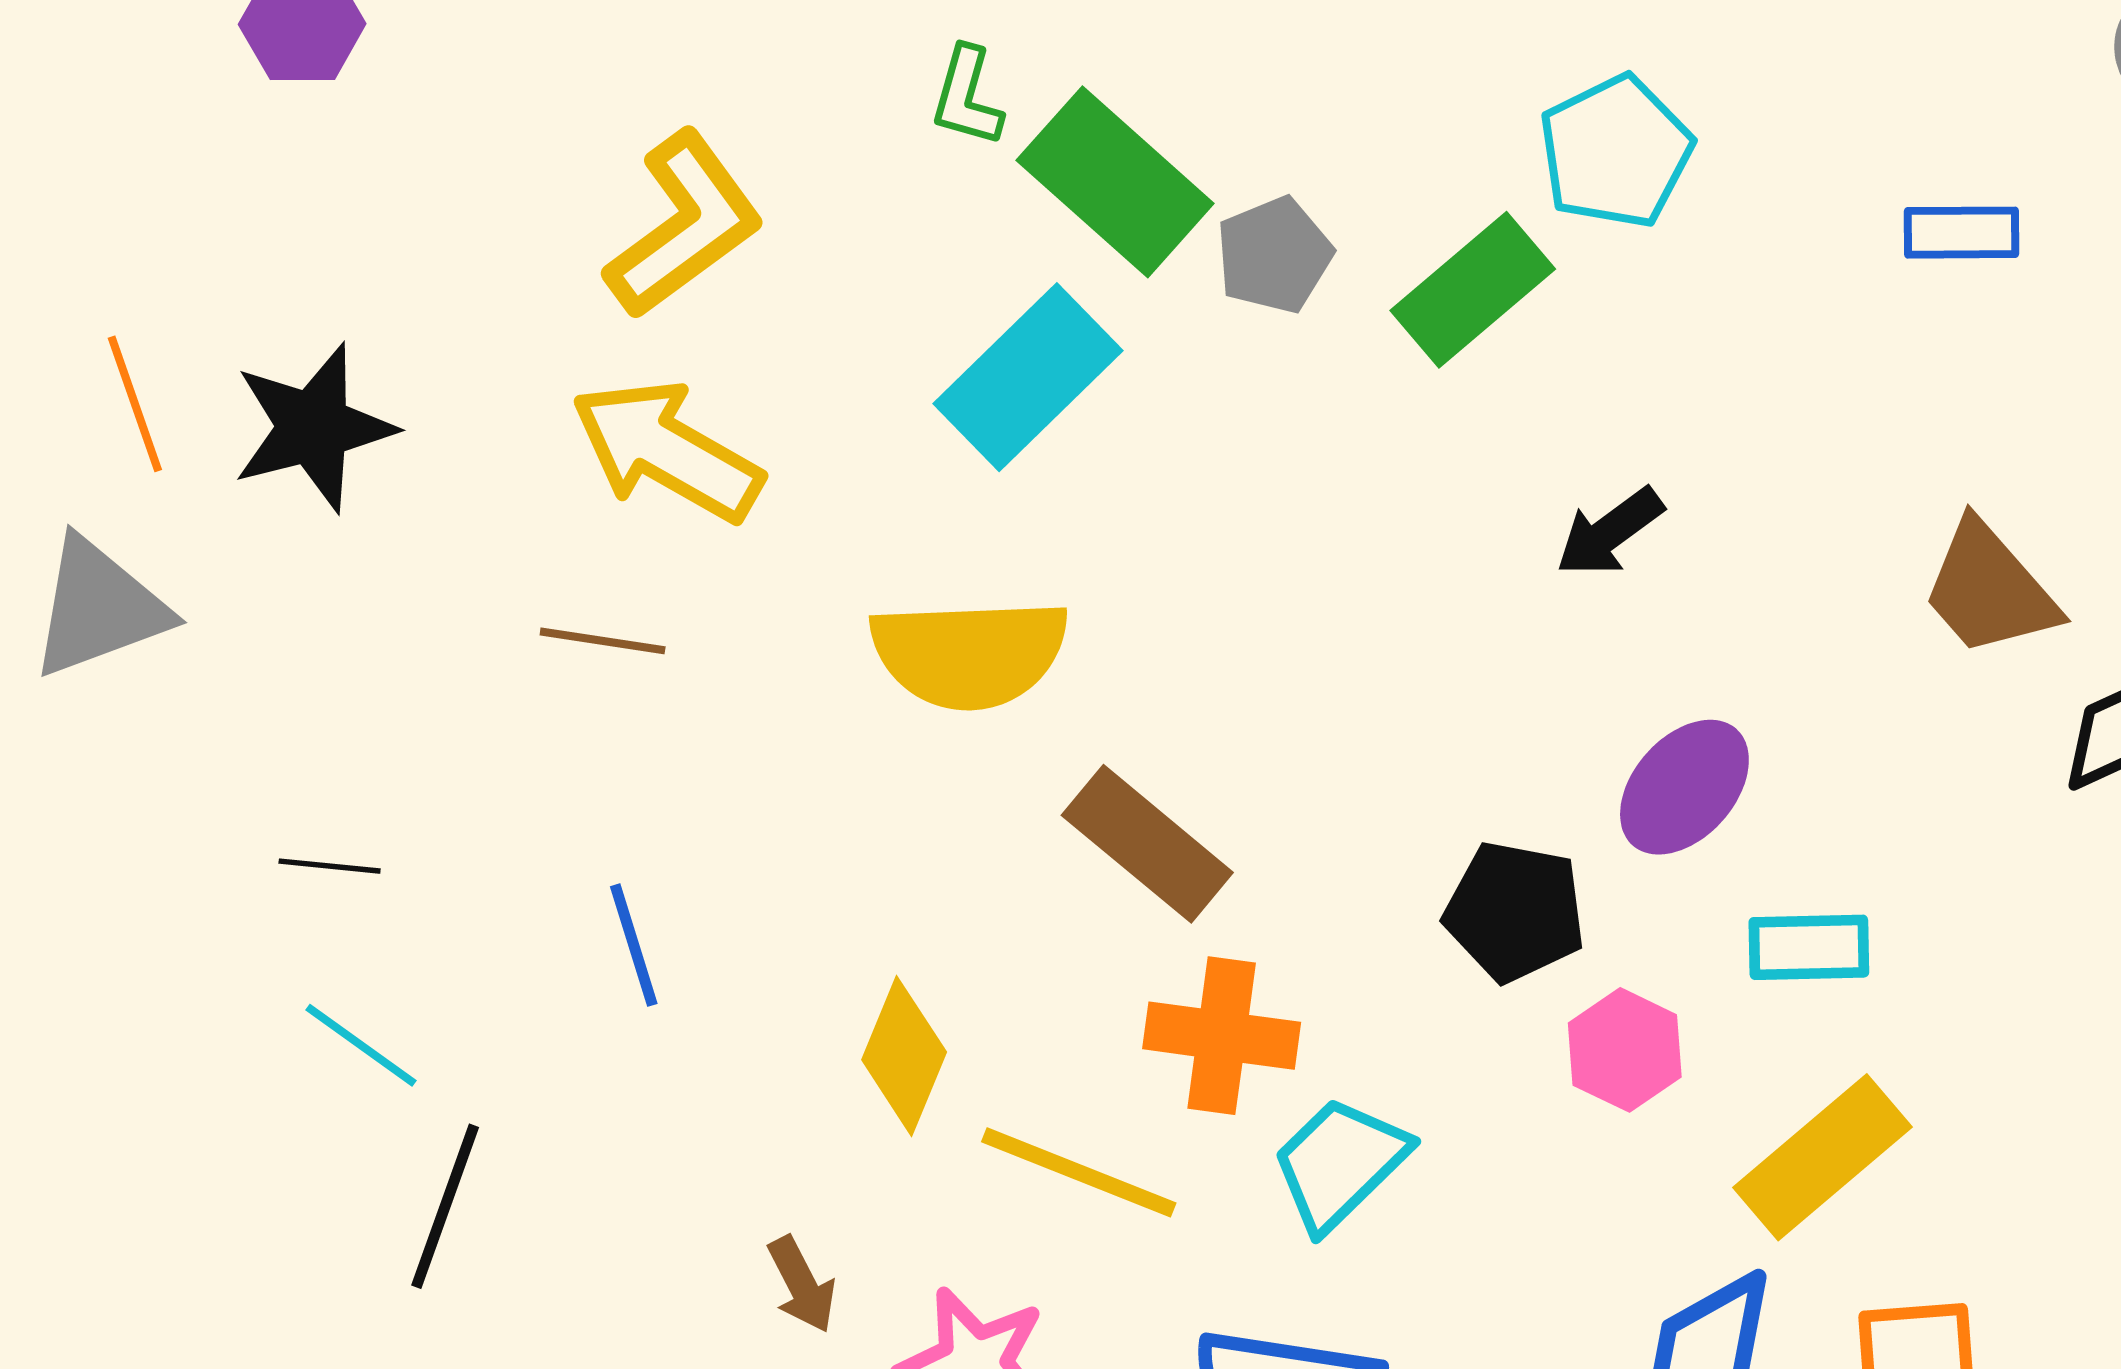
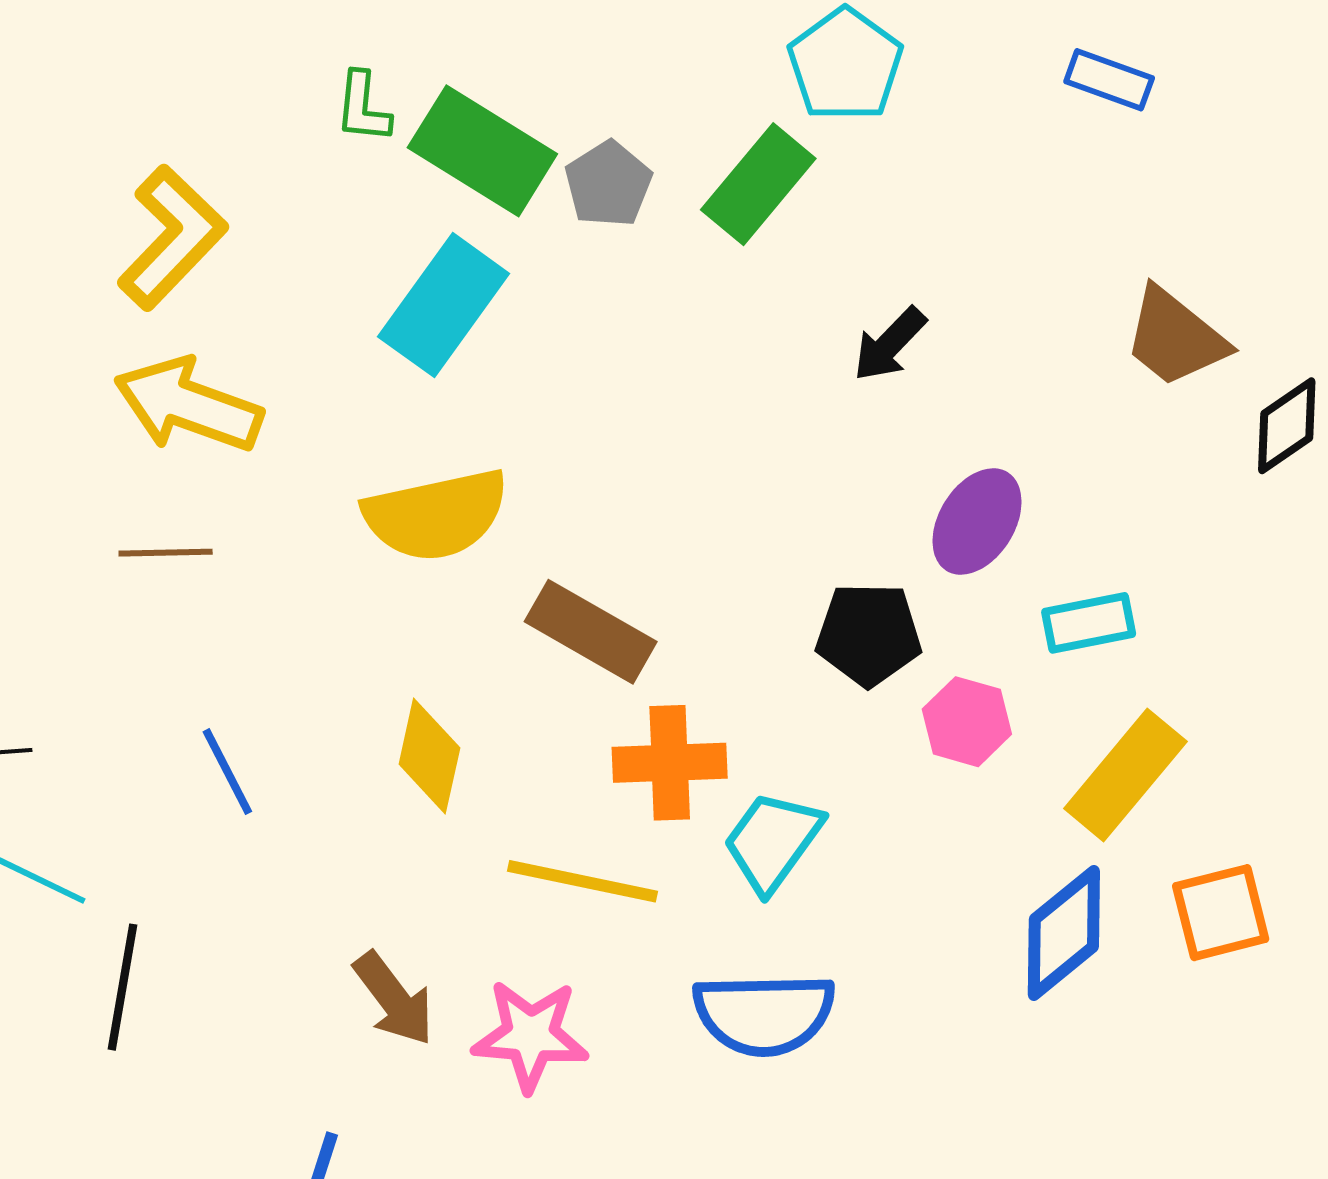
blue rectangle: (1961, 233) -> (1109, 80), turned 30
yellow diamond: (904, 1056) -> (429, 756), moved
brown arrow: (802, 1285) -> (394, 999), size x1.4

